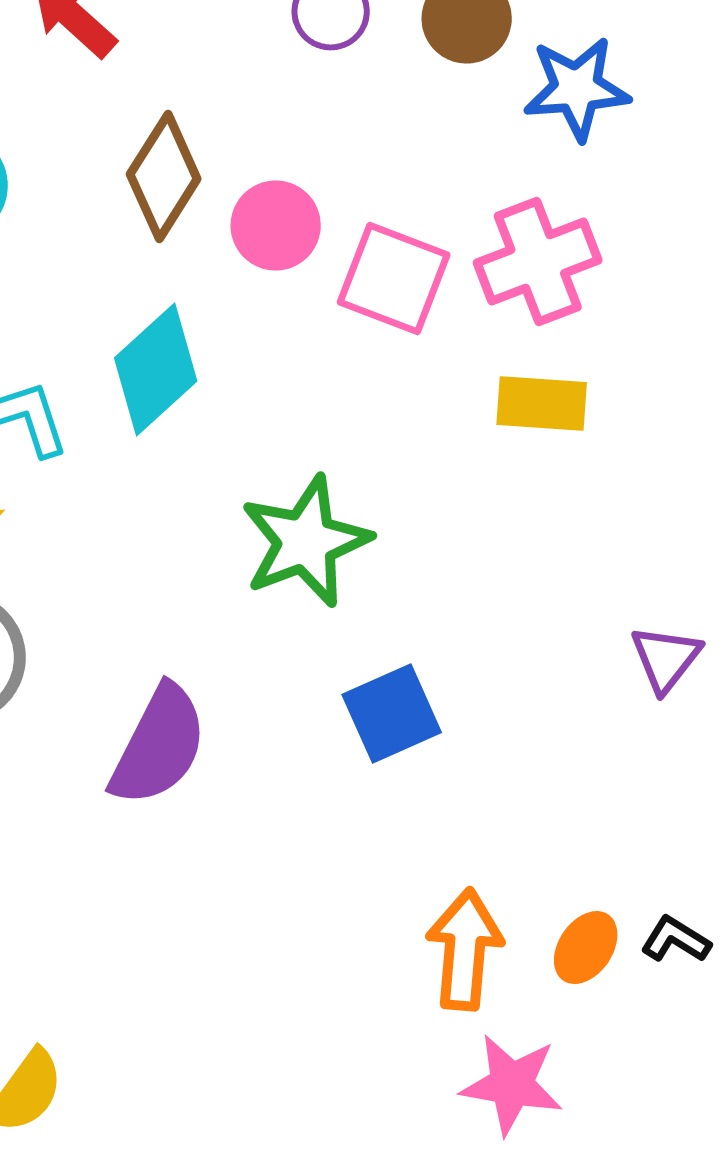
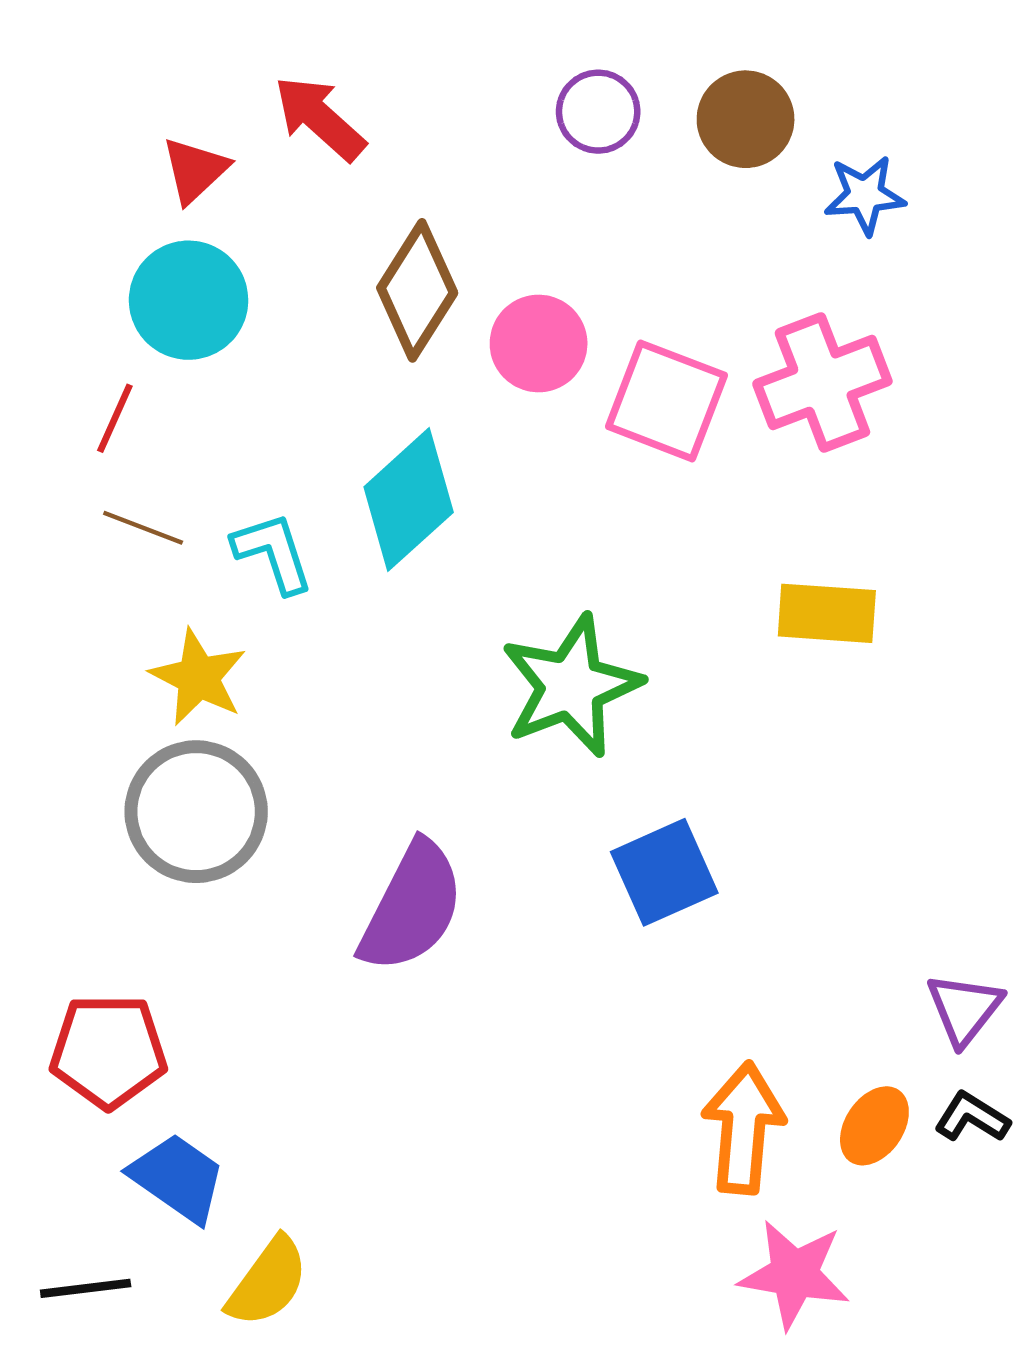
blue star: (577, 89) -> (865, 195), size x0.7
yellow rectangle: (542, 404) -> (827, 613), moved
purple triangle: (666, 659) -> (964, 1009), moved

